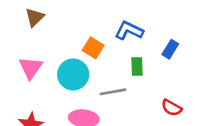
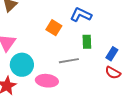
blue rectangle: (170, 49) -> (112, 54), moved
cyan circle: (73, 74) -> (22, 65), moved

